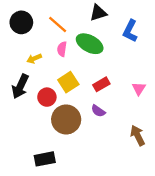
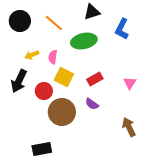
green ellipse: (90, 44) -> (84, 41), turned -40
pink semicircle: (62, 49) -> (53, 57), moved
yellow square: (68, 82) -> (64, 77), turned -30

